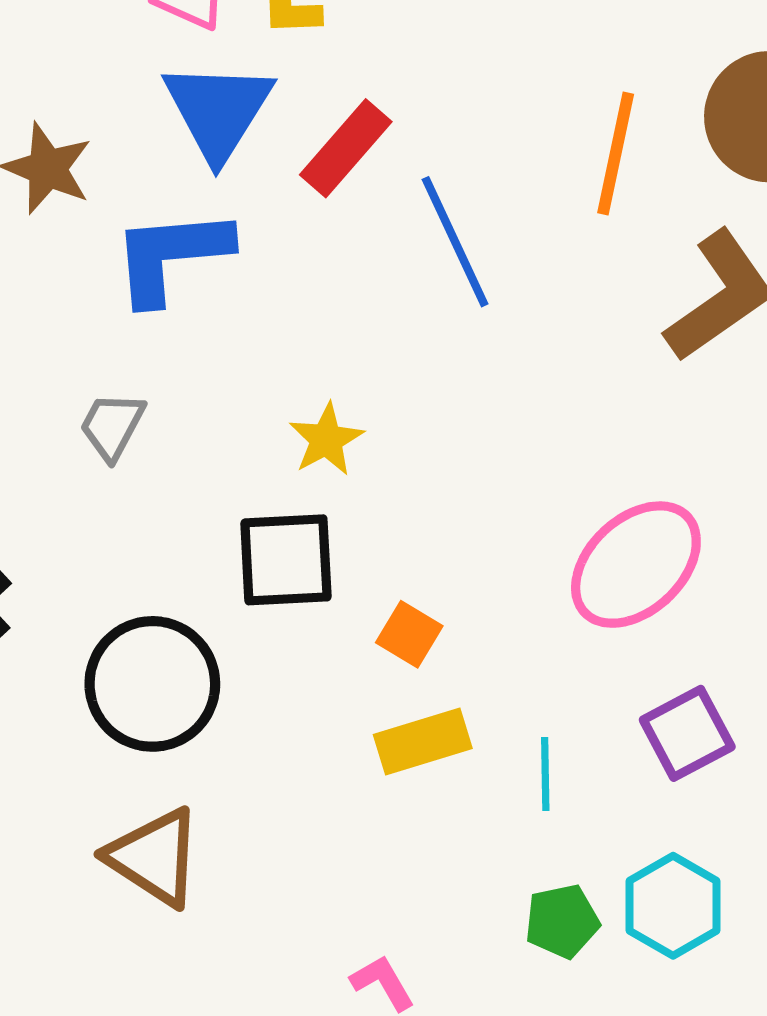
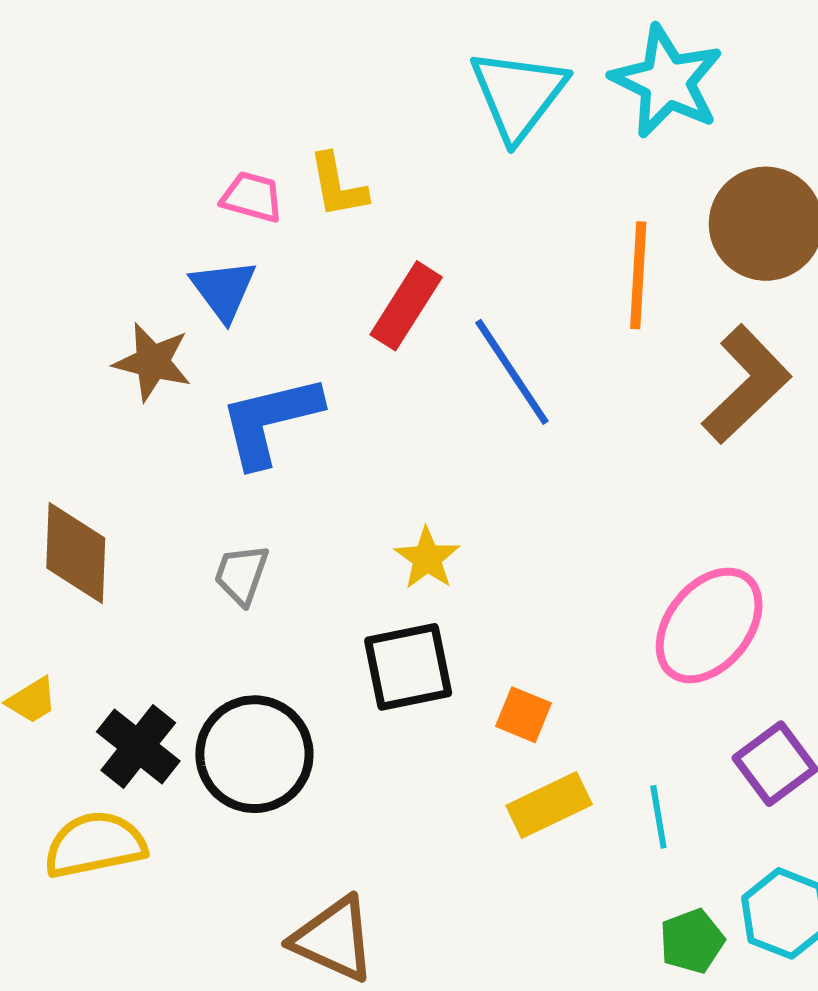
blue triangle: (218, 110) -> (224, 290), moved, size x0.7
black circle: (152, 684) -> (254, 754), moved

